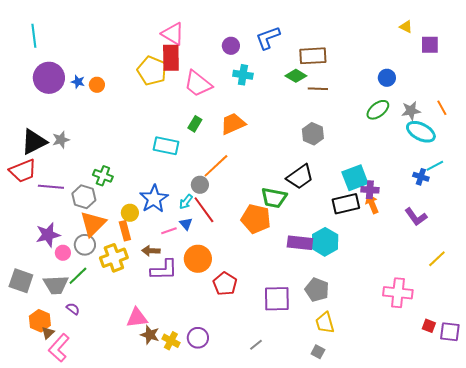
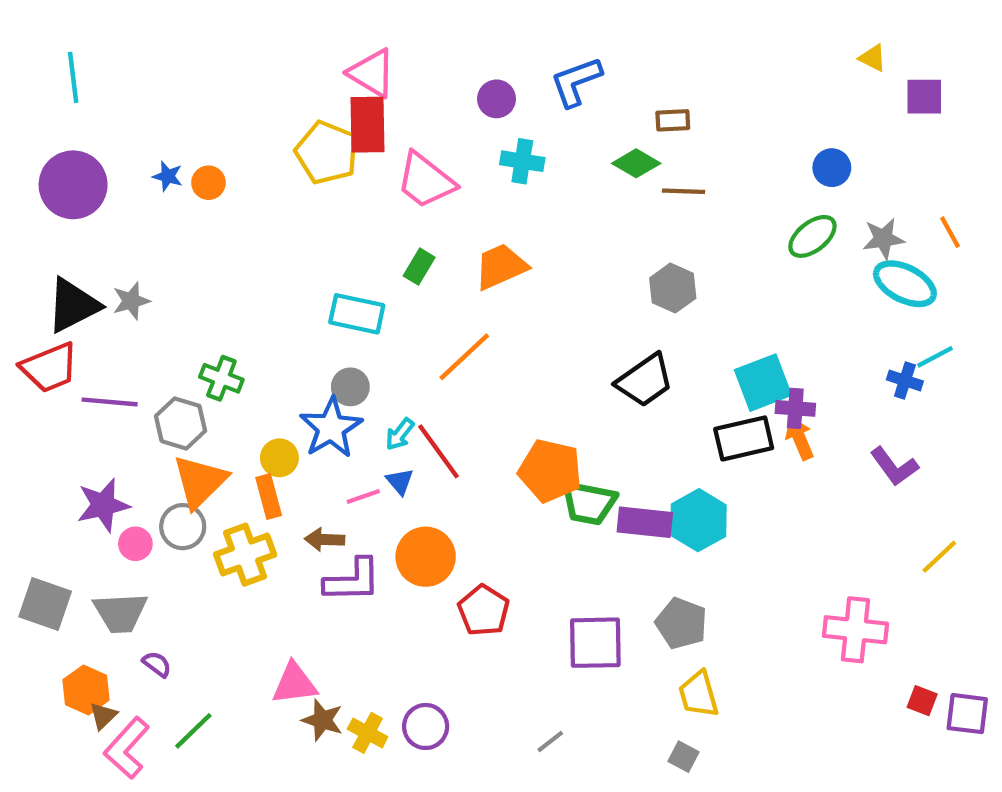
brown rectangle: (313, 56) -> (673, 120), size x0.6
purple circle: (49, 78) -> (73, 185), moved
gray circle: (200, 185) -> (350, 387), moved
green trapezoid: (274, 198) -> (589, 503), moved
green line: (78, 276) -> (193, 731), moved

